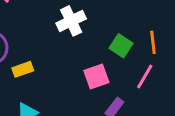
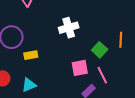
orange line: (153, 42) -> (121, 40), moved
pink line: (145, 77) -> (102, 75), moved, turned -66

